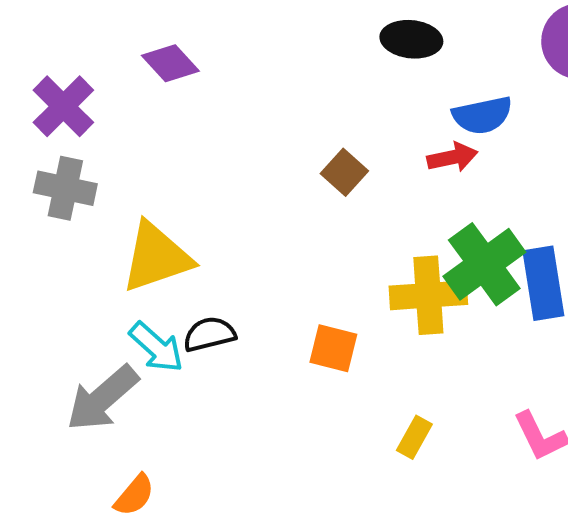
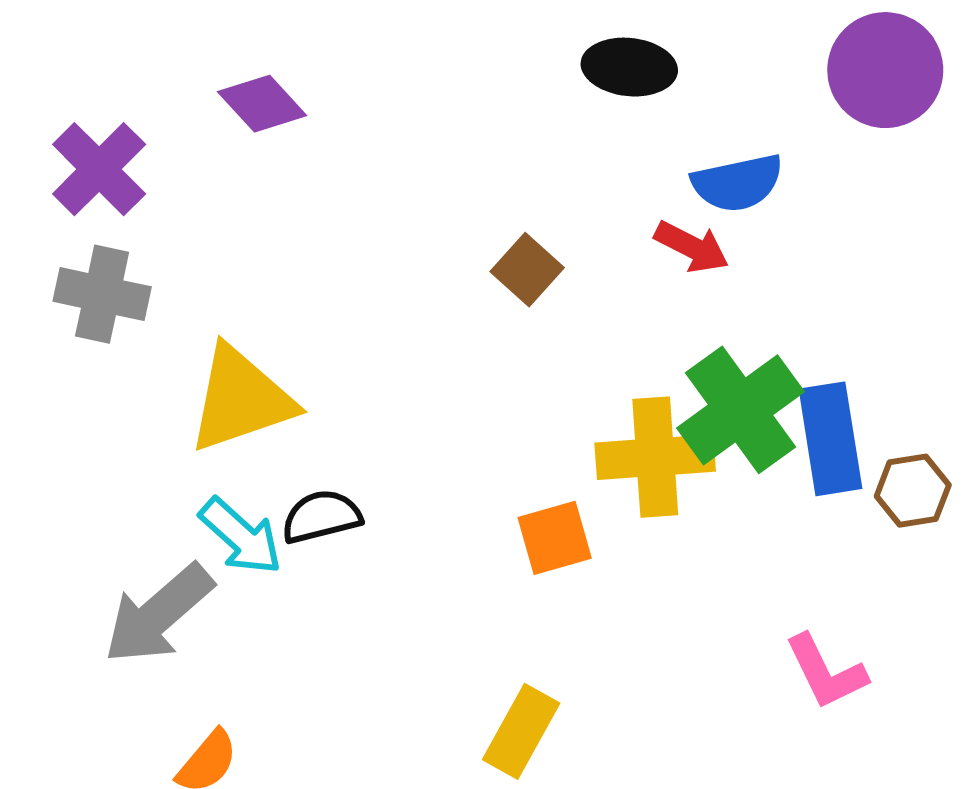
red arrow: (452, 157) -> (692, 247), turned 39
orange square: (333, 348) -> (555, 538), moved, turned -30
yellow rectangle: (414, 437) -> (521, 731), moved, size x1.4

